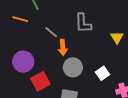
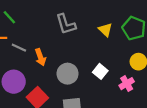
gray line: (51, 32) -> (19, 48), moved
orange arrow: (63, 47) -> (40, 57), moved

